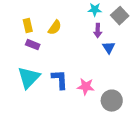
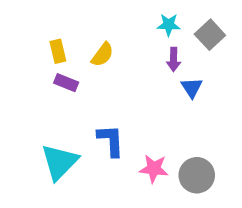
cyan triangle: (29, 78) -> (60, 162), moved
pink star: (86, 87) -> (154, 169), moved

